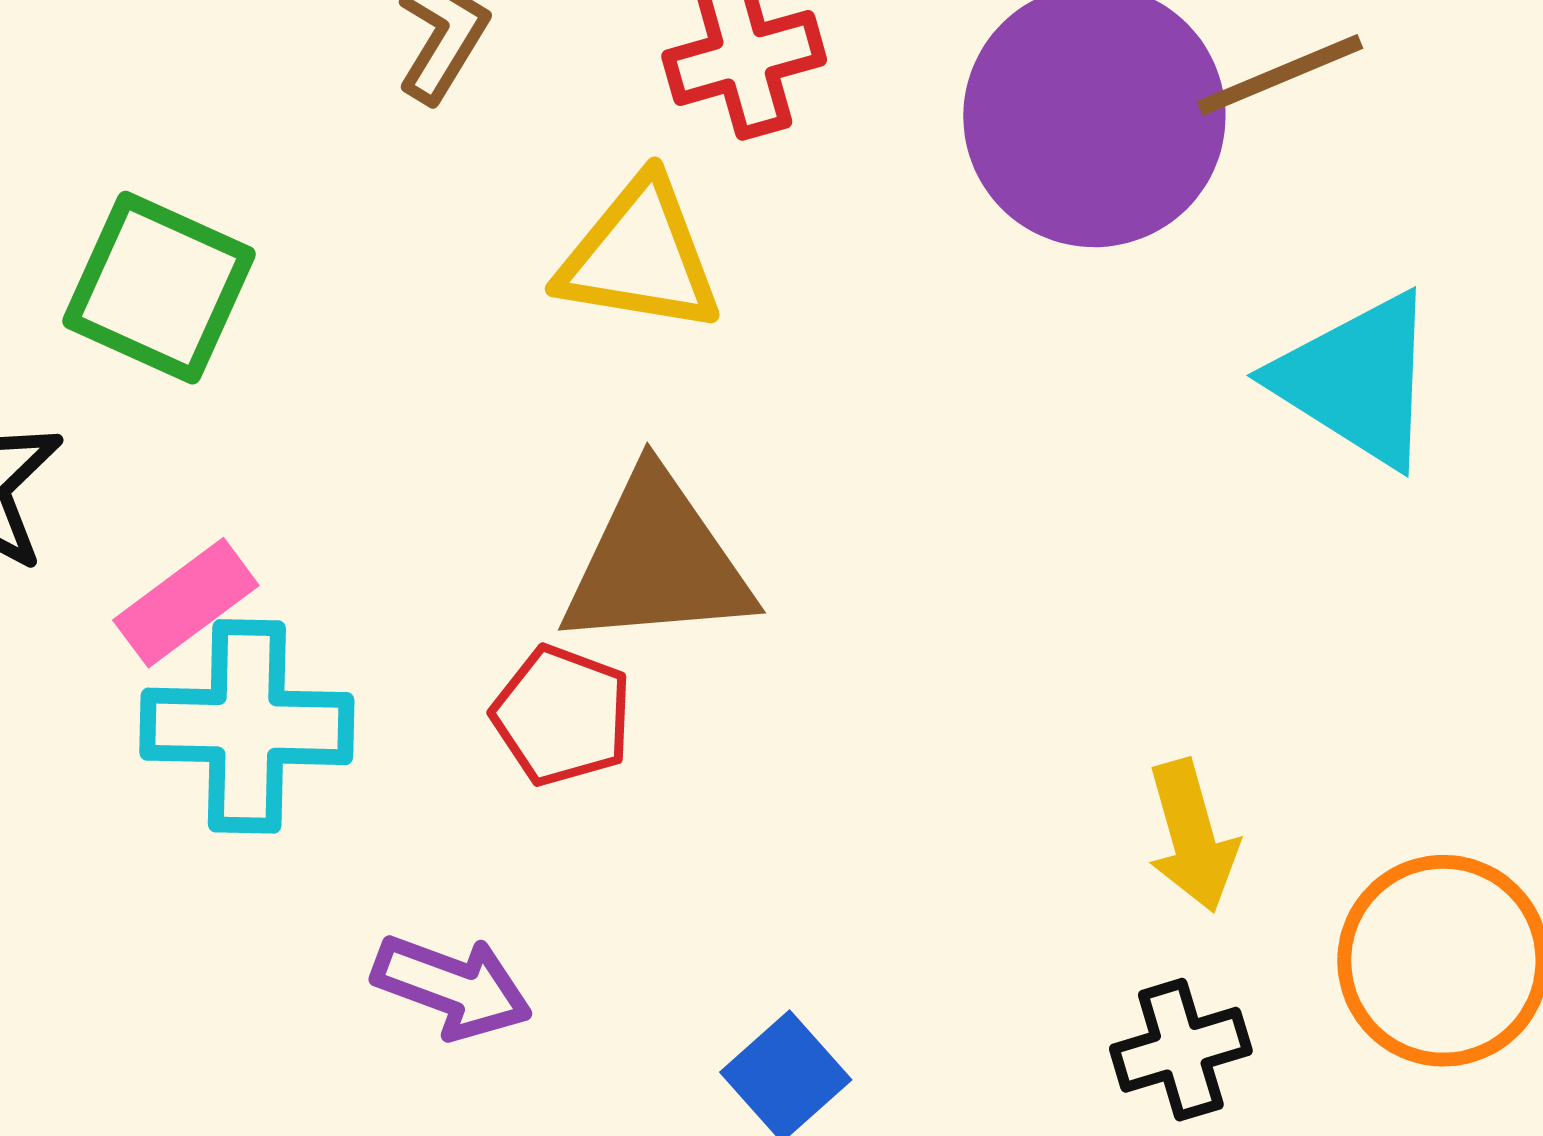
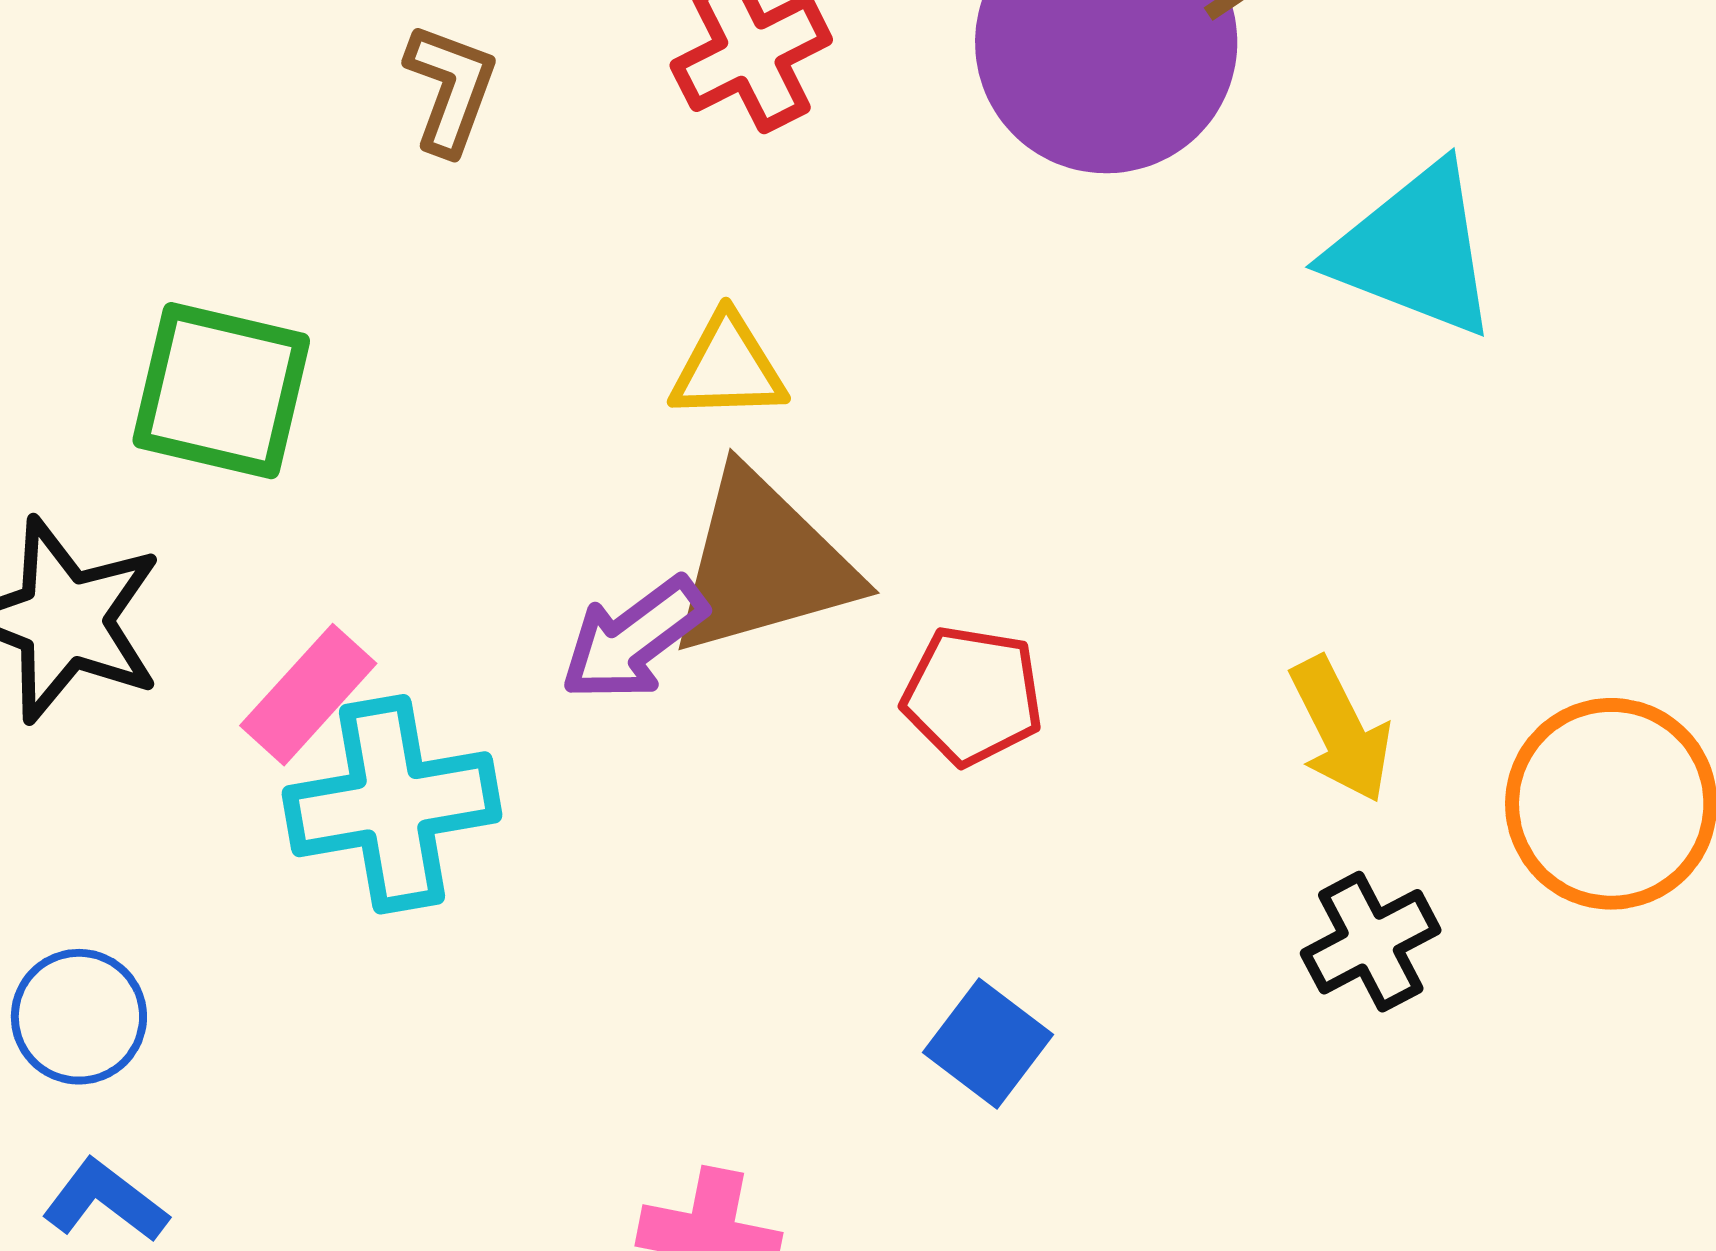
yellow triangle: (640, 256) -> (728, 368), moved, size x0.7
red pentagon: (562, 716) -> (973, 695), moved
purple arrow: (452, 987) -> (634, 639), moved, turned 134

